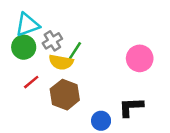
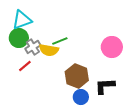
gray cross: (52, 41) -> (33, 47), moved
green line: (75, 51) -> (60, 41), turned 35
brown hexagon: (65, 95) -> (77, 76), moved

